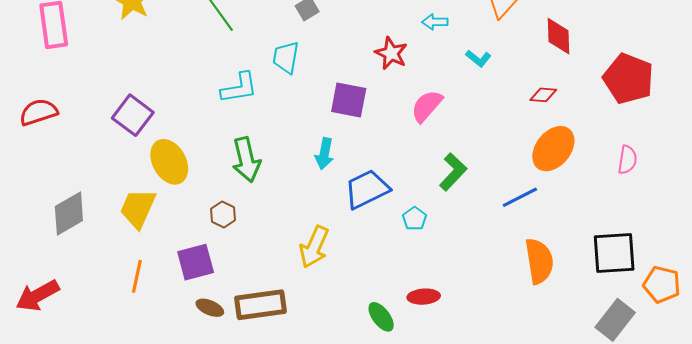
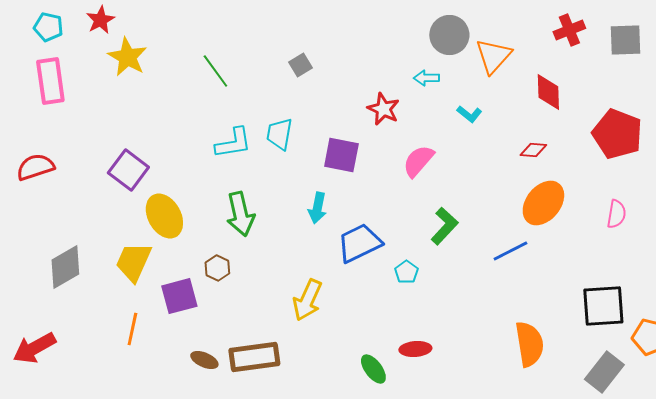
cyan trapezoid: (286, 57) -> (279, 134), moved
orange semicircle: (539, 261) -> (529, 344), moved
purple square: (196, 262) -> (179, 296), moved

